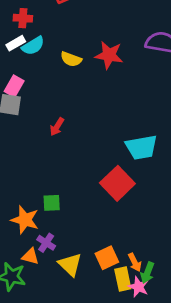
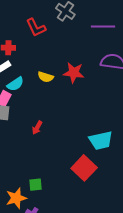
cyan semicircle: (33, 46) -> (15, 84), moved
orange star: (25, 220) -> (16, 198), turned -30

